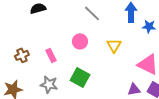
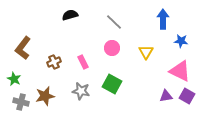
gray line: (92, 13) -> (114, 22), moved
blue star: (149, 26) -> (181, 41), moved

